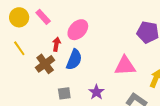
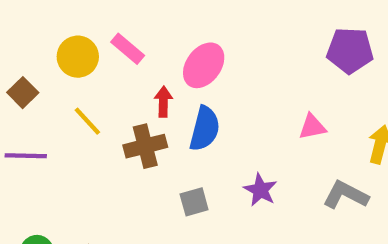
brown cross: (45, 64) -> (145, 146), turned 30
pink triangle: (125, 66) -> (312, 127), size x0.6

